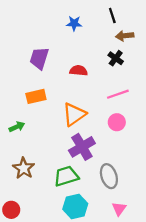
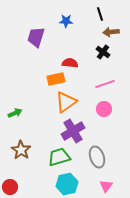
purple trapezoid: (39, 58) -> (36, 37), moved
orange rectangle: (36, 96) -> (56, 79), moved

